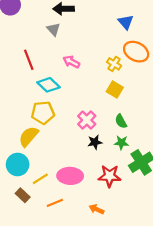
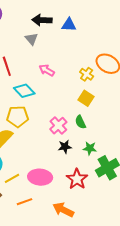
blue triangle: (126, 22) -> (69, 25), moved, turned -49
green semicircle: (121, 121) -> (80, 122), moved
red star: (110, 176) -> (77, 179), turned 30
orange arrow: (97, 209) -> (63, 210), size x1.5

